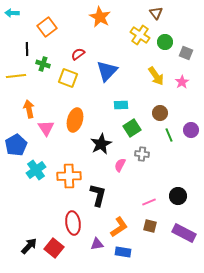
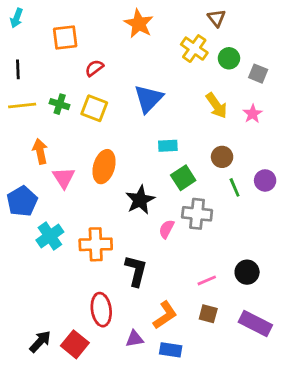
cyan arrow: (12, 13) -> (17, 18), turned -72
orange square: (47, 27) -> (65, 37), turned 30
black line: (27, 49) -> (18, 69), moved
red semicircle: (78, 54) -> (94, 68), moved
green cross: (43, 64) -> (60, 104), moved
gray cross: (142, 154) -> (197, 214), size x1.5

